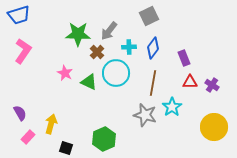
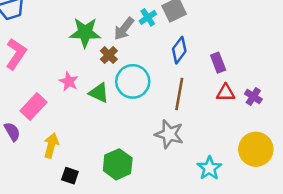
cyan cross: (129, 47) -> (148, 17), moved, turned -32
cyan star: (172, 107) -> (209, 168), moved
pink rectangle: (28, 137) -> (34, 107), moved, size x1.5

